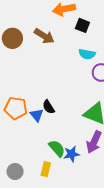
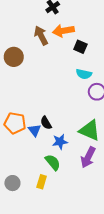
brown arrow: (44, 36) -> (41, 35), moved, turned -150
blue star: (72, 154) -> (60, 142), moved

